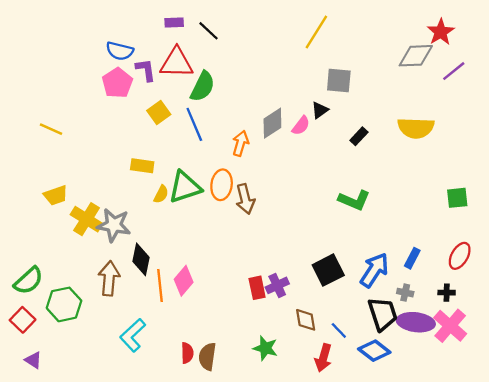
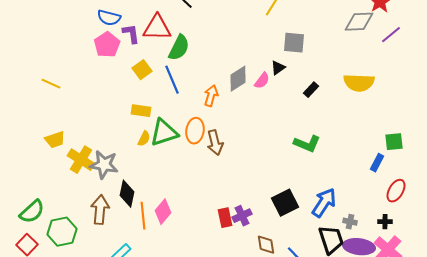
yellow rectangle: (142, 166) -> (141, 111), moved
blue rectangle: (412, 258) -> (377, 163), moved

